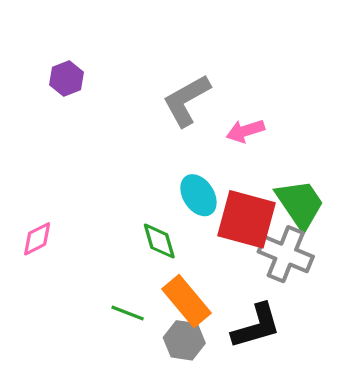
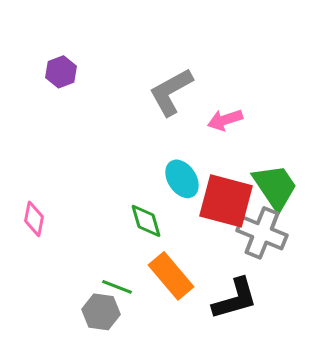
pink diamond: (37, 239) -> (34, 219), turned -52
gray hexagon: (184, 340) -> (101, 312), moved

